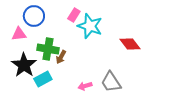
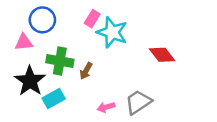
brown arrow: (61, 57) -> (86, 71), moved
gray trapezoid: (111, 82) -> (138, 102), turned 90

